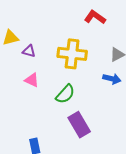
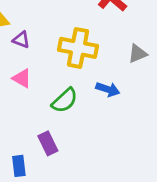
blue arrow: (112, 79) -> (108, 89), moved
purple rectangle: (79, 125) -> (48, 143), moved, size x0.7

